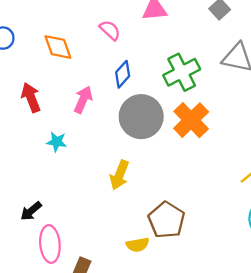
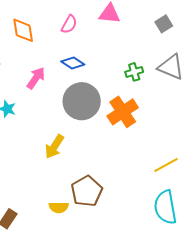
pink semicircle: (110, 30) -> (69, 24), turned 66
green cross: (182, 72) -> (134, 72), moved, size x0.6
blue diamond: (123, 74) -> (73, 63), turned 70

